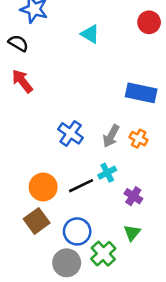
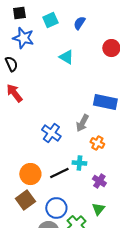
black semicircle: (18, 43) -> (11, 64), turned 35
gray arrow: (111, 136) -> (82, 123), moved
orange cross: (139, 139) -> (97, 143), moved
cyan cross: (107, 173) -> (79, 163), turned 32

